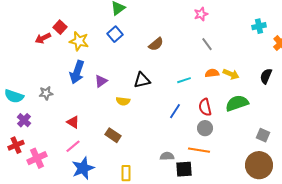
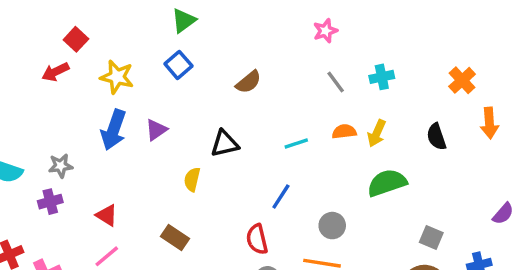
cyan cross: (259, 26) -> (382, 77), moved
red square: (60, 27) -> (76, 39), moved
yellow arrow: (231, 74) -> (377, 133), turned 91
black semicircle: (266, 76) -> (436, 137), turned -42
purple triangle: (101, 81) -> (156, 130), moved
yellow semicircle: (123, 101) -> (192, 179), turned 96
red semicircle: (205, 107) -> (257, 239), moved
purple cross: (24, 120) -> (50, 202), moved, turned 32

